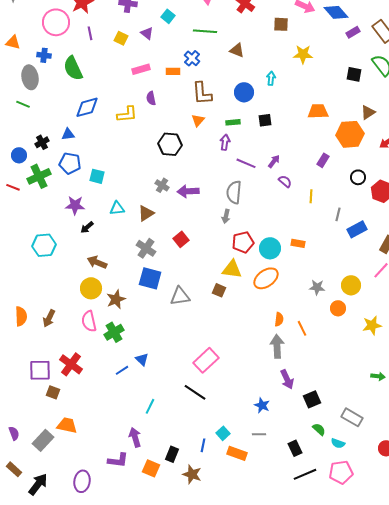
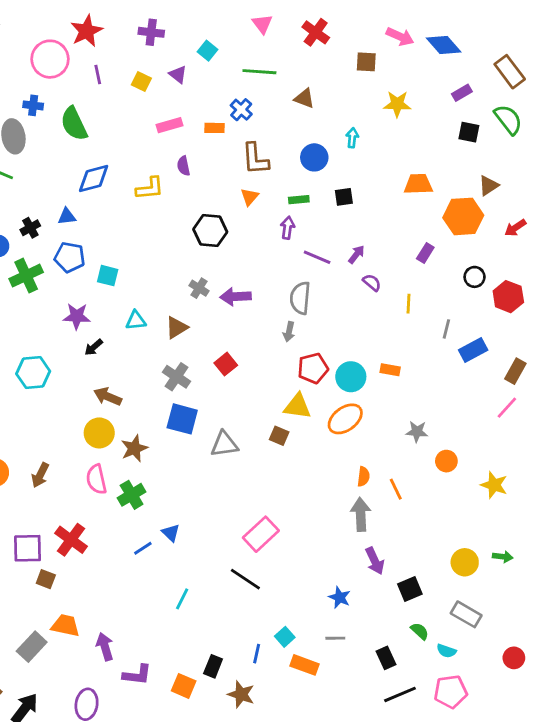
purple rectangle: (353, 32) -> (462, 93), moved
yellow circle: (351, 285) -> (465, 562), moved
yellow star: (372, 325) -> (494, 485), turned 30
purple arrow: (135, 437) -> (105, 647), moved

